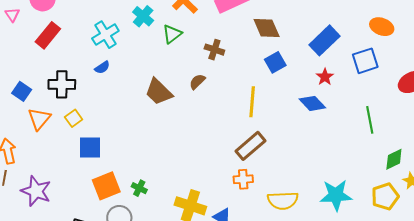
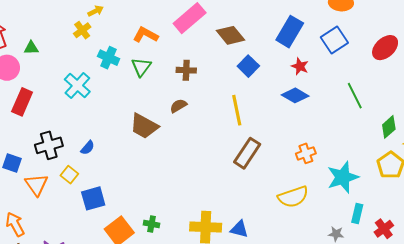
blue semicircle: (102, 67) -> (88, 148), moved
brown semicircle: (197, 82) -> (178, 106), turned 30
orange cross: (243, 179) -> (306, 153), moved

